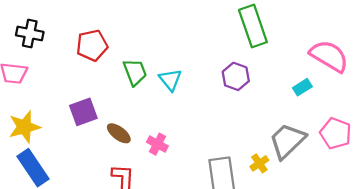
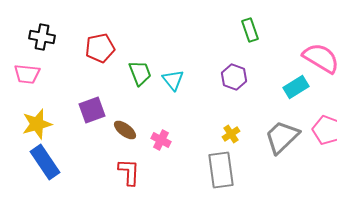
green rectangle: (253, 26) -> (250, 30), size x0.6
cyan rectangle: (302, 87) -> (296, 87), size x1.4
yellow cross: (259, 163) -> (231, 134), moved

